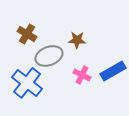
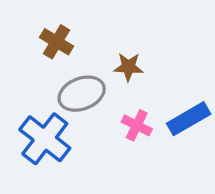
brown cross: (27, 34) -> (57, 42), moved

